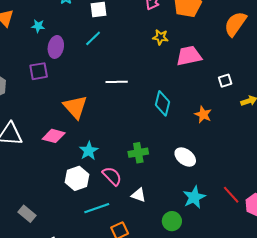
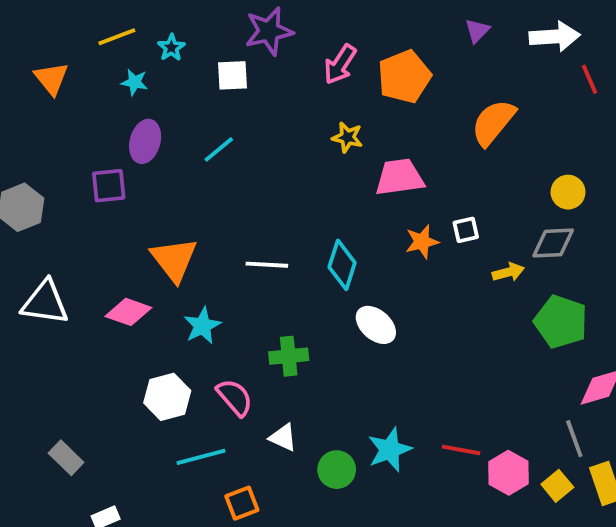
cyan star: (38, 26) -> (134, 82), moved
cyan line: (93, 38) -> (219, 149), moved
white line: (117, 82) -> (267, 265), moved
orange star: (203, 115) -> (422, 242), moved, turned 30
cyan star: (89, 151) -> (202, 326), moved
white ellipse: (185, 157) -> (376, 325), moved
red line: (231, 195) -> (461, 450), turned -42
green circle: (172, 221) -> (337, 470), moved

